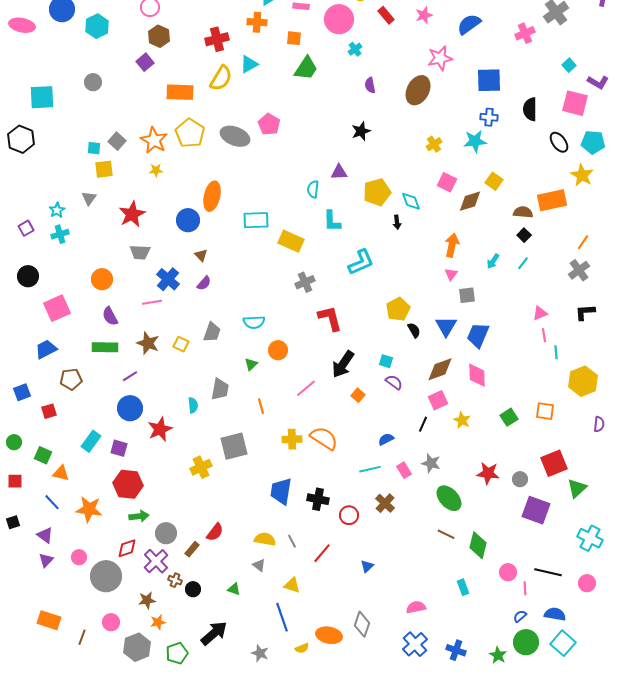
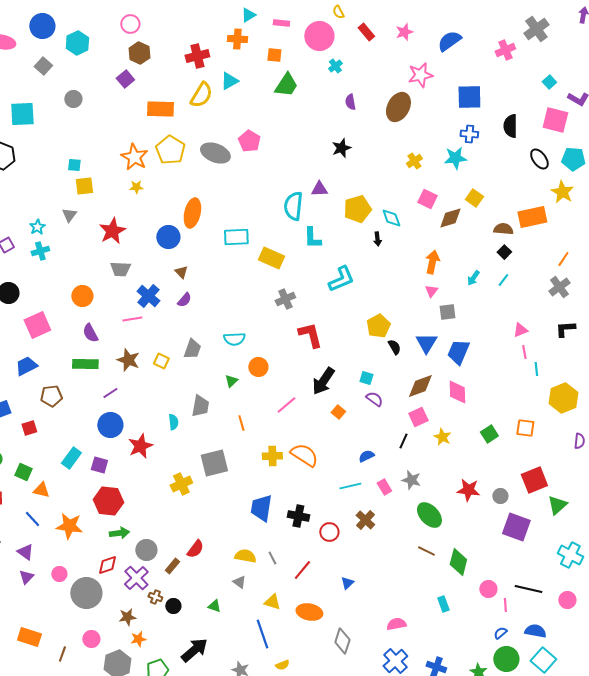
gray square: (117, 141) -> (43, 66), moved
cyan semicircle: (313, 189) -> (293, 206), size x1.6
orange ellipse: (329, 635) -> (309, 612), moved

